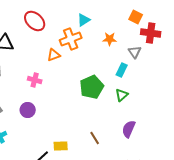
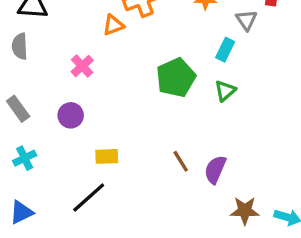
pink cross: (35, 80) -> (82, 66), turned 32
purple semicircle: (129, 129) -> (215, 170), moved
yellow rectangle: (61, 146) -> (107, 156), moved

